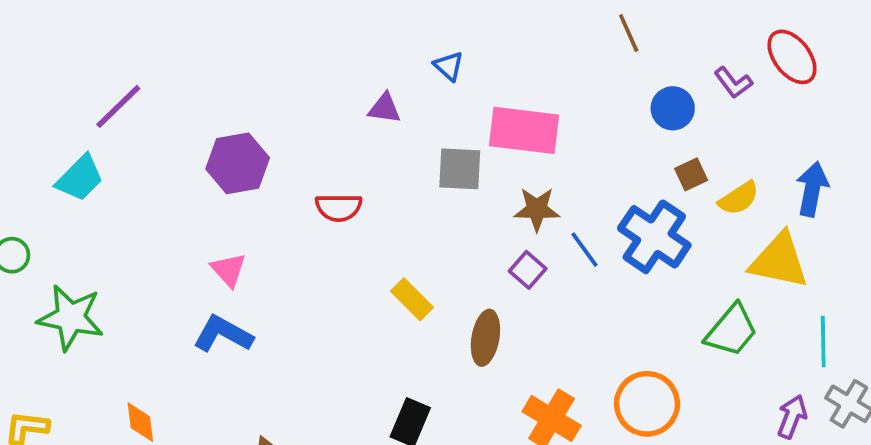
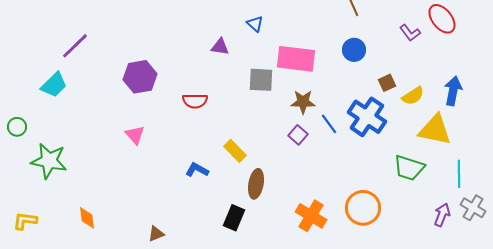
blue circle: (673, 108) -> (354, 50), moved
green trapezoid: (731, 330) -> (409, 168), turned 68
blue L-shape: (223, 334) -> (197, 170), moved, size x0.7
brown ellipse: (485, 338) -> (256, 184), moved

